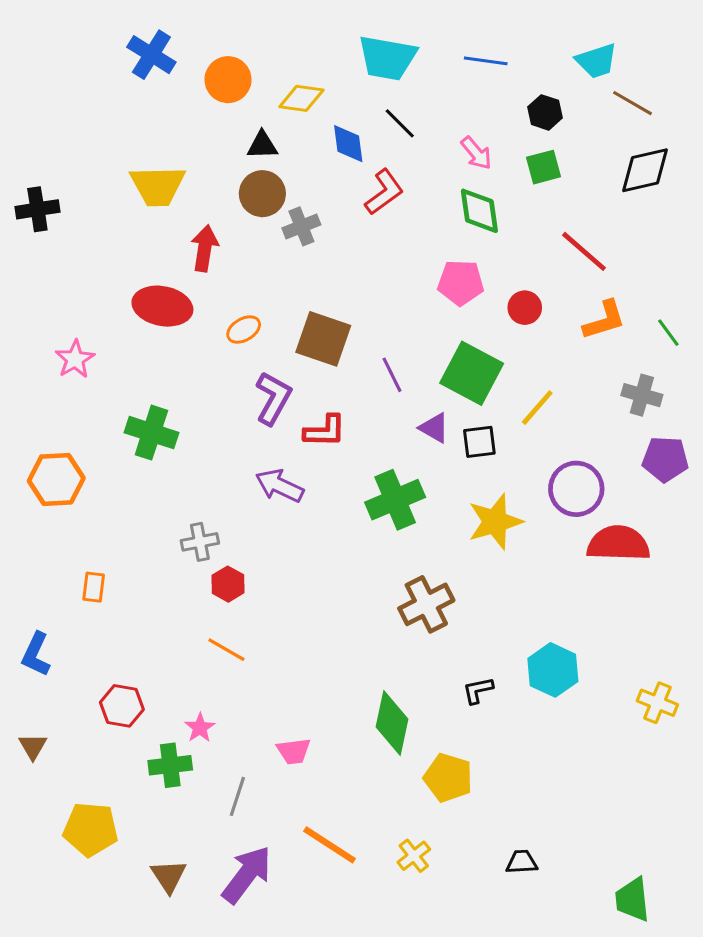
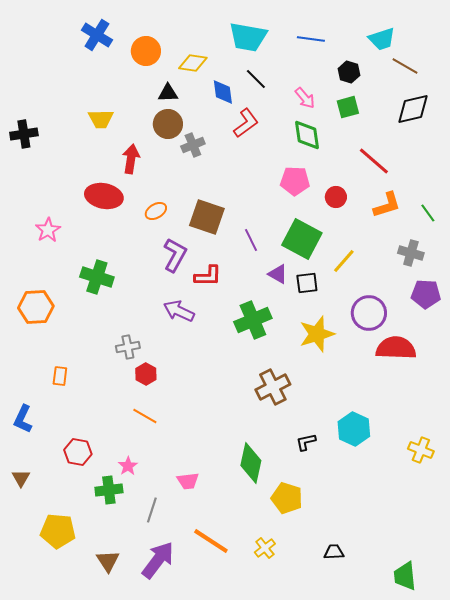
yellow trapezoid: (158, 186) -> (101, 119), size x0.7

